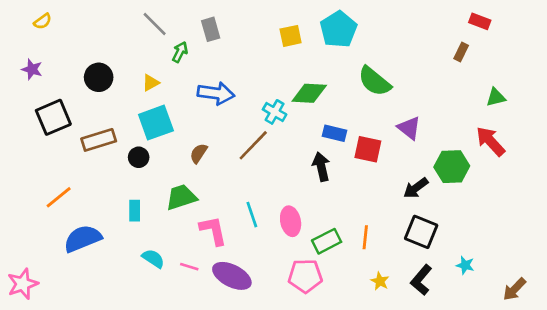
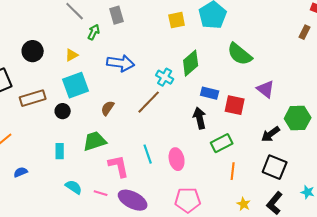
green diamond: (309, 93) -> (191, 63), turned -44
blue semicircle: (83, 239) -> (21, 172), size x0.5
green rectangle: (327, 241) -> (222, 143), moved

